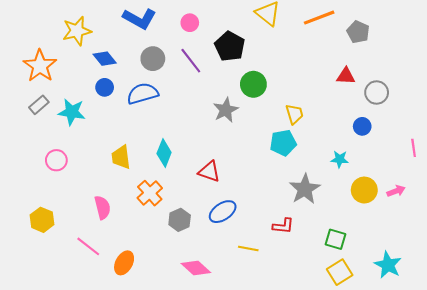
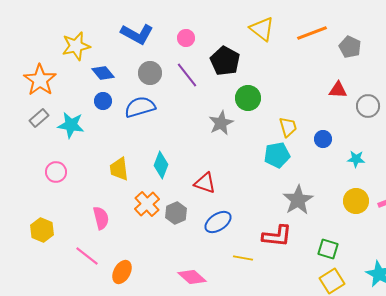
blue circle: (362, 126) -> (323, 139), moved
cyan star: (340, 159) -> (356, 159), moved
gray hexagon: (180, 220) -> (176, 213), moved
red L-shape: (283, 226) -> (277, 236), size x1.4

